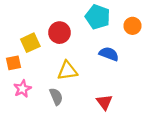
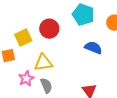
yellow triangle: (67, 71) -> (43, 63), moved
pink star: (22, 89) -> (26, 79), moved

